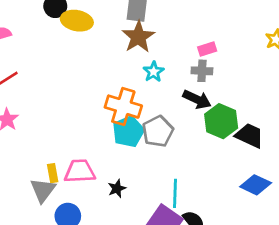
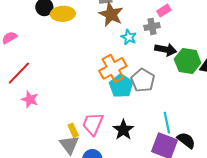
gray cross: (202, 71) -> (152, 26), moved
orange cross: (123, 107) -> (113, 68), turned -32
pink trapezoid: (80, 171) -> (93, 124), turned -50
black star: (117, 188) -> (123, 130), size x1.5

